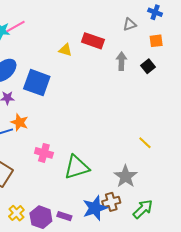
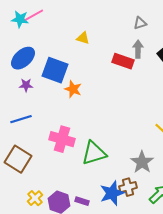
gray triangle: (130, 24) -> (140, 23), moved
red rectangle: (93, 41) -> (123, 61), moved
orange star: (20, 122) -> (73, 89), moved
pink cross: (44, 153) -> (62, 139), size x1.4

